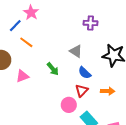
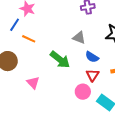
green arrow: (53, 69) -> (60, 60), size x1.5
pink triangle: (22, 76) -> (33, 83), moved, turned -40

